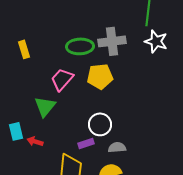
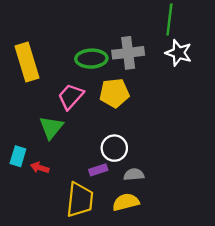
yellow rectangle: (24, 49) -> (27, 62), size x1.8
cyan rectangle: (16, 131) -> (18, 156), turned 30

